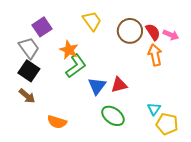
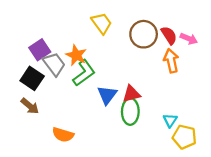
purple square: (42, 27) -> (40, 50), moved
gray trapezoid: (29, 48) -> (54, 64), moved
green ellipse: (113, 116) -> (130, 112), moved, turned 55

